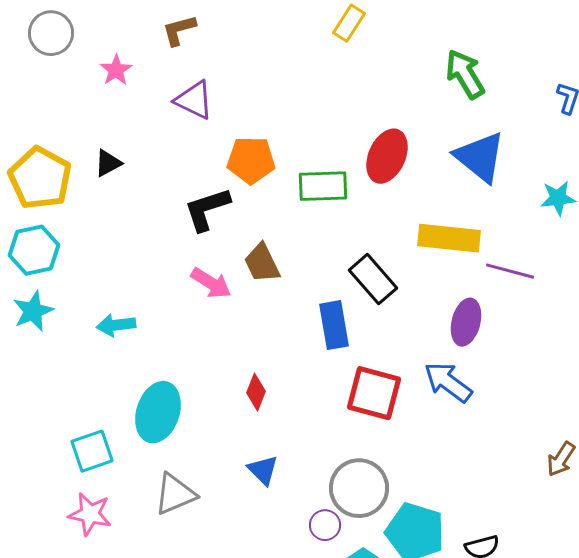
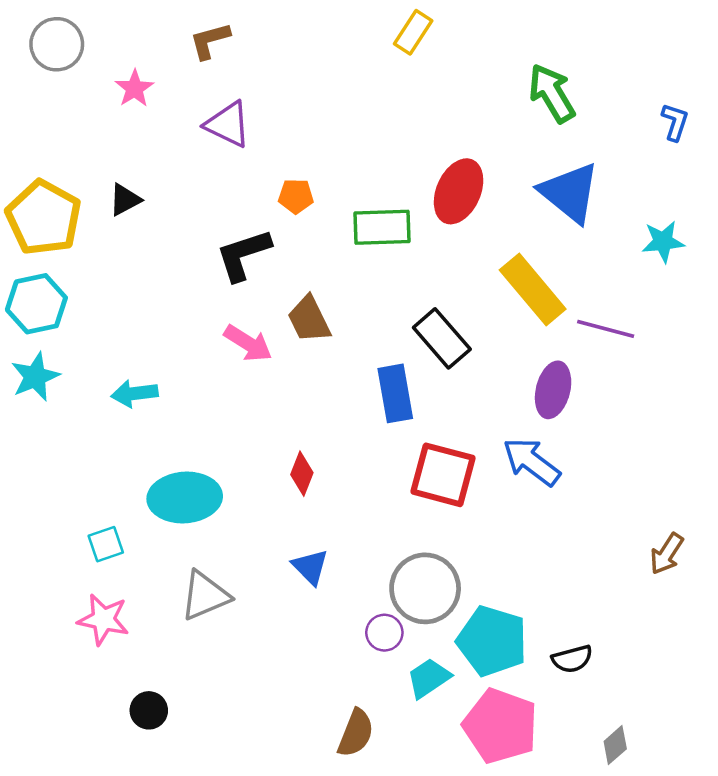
orange pentagon: (251, 160) -> (296, 196), size x0.6
yellow rectangle: (449, 238) -> (533, 289), turned 44
cyan ellipse: (158, 412) -> (185, 497), turned 68
cyan square: (92, 451) -> (106, 544), size x0.7

